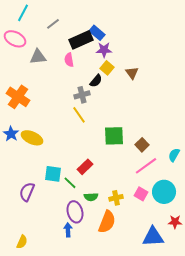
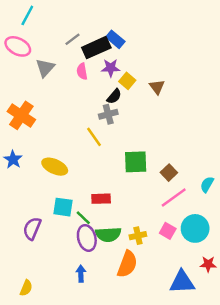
gray line: (53, 24) -> (73, 39), moved
purple star: (104, 50) -> (111, 68), moved
gray triangle: (38, 57) -> (45, 68), turned -42
gray cross: (82, 95) -> (108, 114), moved
yellow ellipse: (32, 138) -> (55, 167), moved
red rectangle: (85, 167) -> (101, 199), turned 42
green semicircle: (91, 197) -> (108, 234), size x1.5
purple ellipse: (75, 212) -> (87, 238), moved

